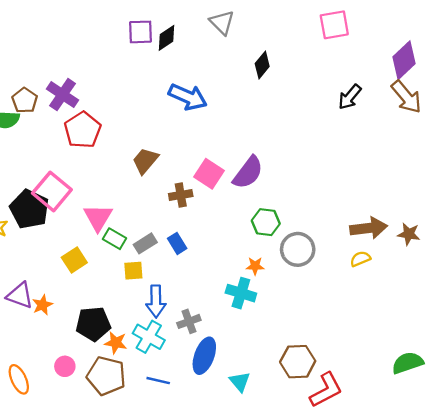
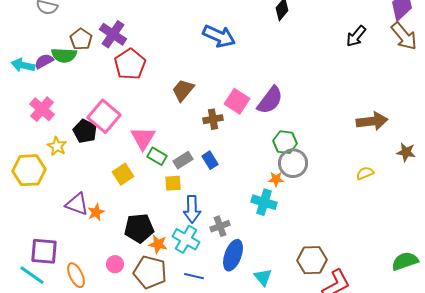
black pentagon: (29, 209) -> (85, 131), size x0.7
brown arrow: (369, 228) -> (372, 121), moved
gray circle: (298, 249) -> (293, 163), moved

